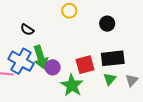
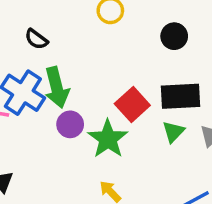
red square: (85, 65) -> (132, 104), turned -30
purple circle: (53, 67) -> (70, 124), moved

